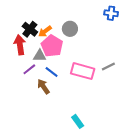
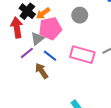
gray circle: (70, 29) -> (80, 15), moved
pink pentagon: (52, 46) -> (50, 29), turned 30
gray triangle: (40, 56) -> (37, 39), turned -40

